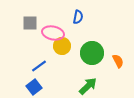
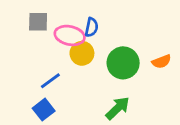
blue semicircle: (78, 17) -> (92, 27), moved
orange semicircle: (118, 61) -> (161, 62), moved, turned 96

